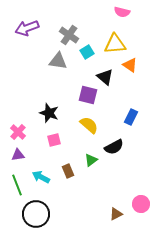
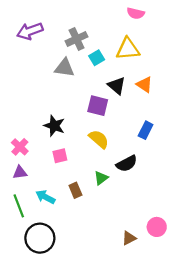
gray cross: (69, 35) -> (77, 39), turned 30
orange triangle: (130, 65) -> (144, 85), moved

